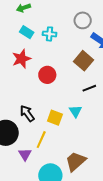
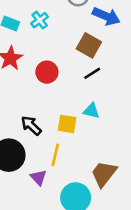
cyan cross: (49, 34) -> (40, 20), turned -32
black line: (89, 88) -> (92, 73), moved
cyan triangle: (76, 111) -> (91, 111), turned -32

